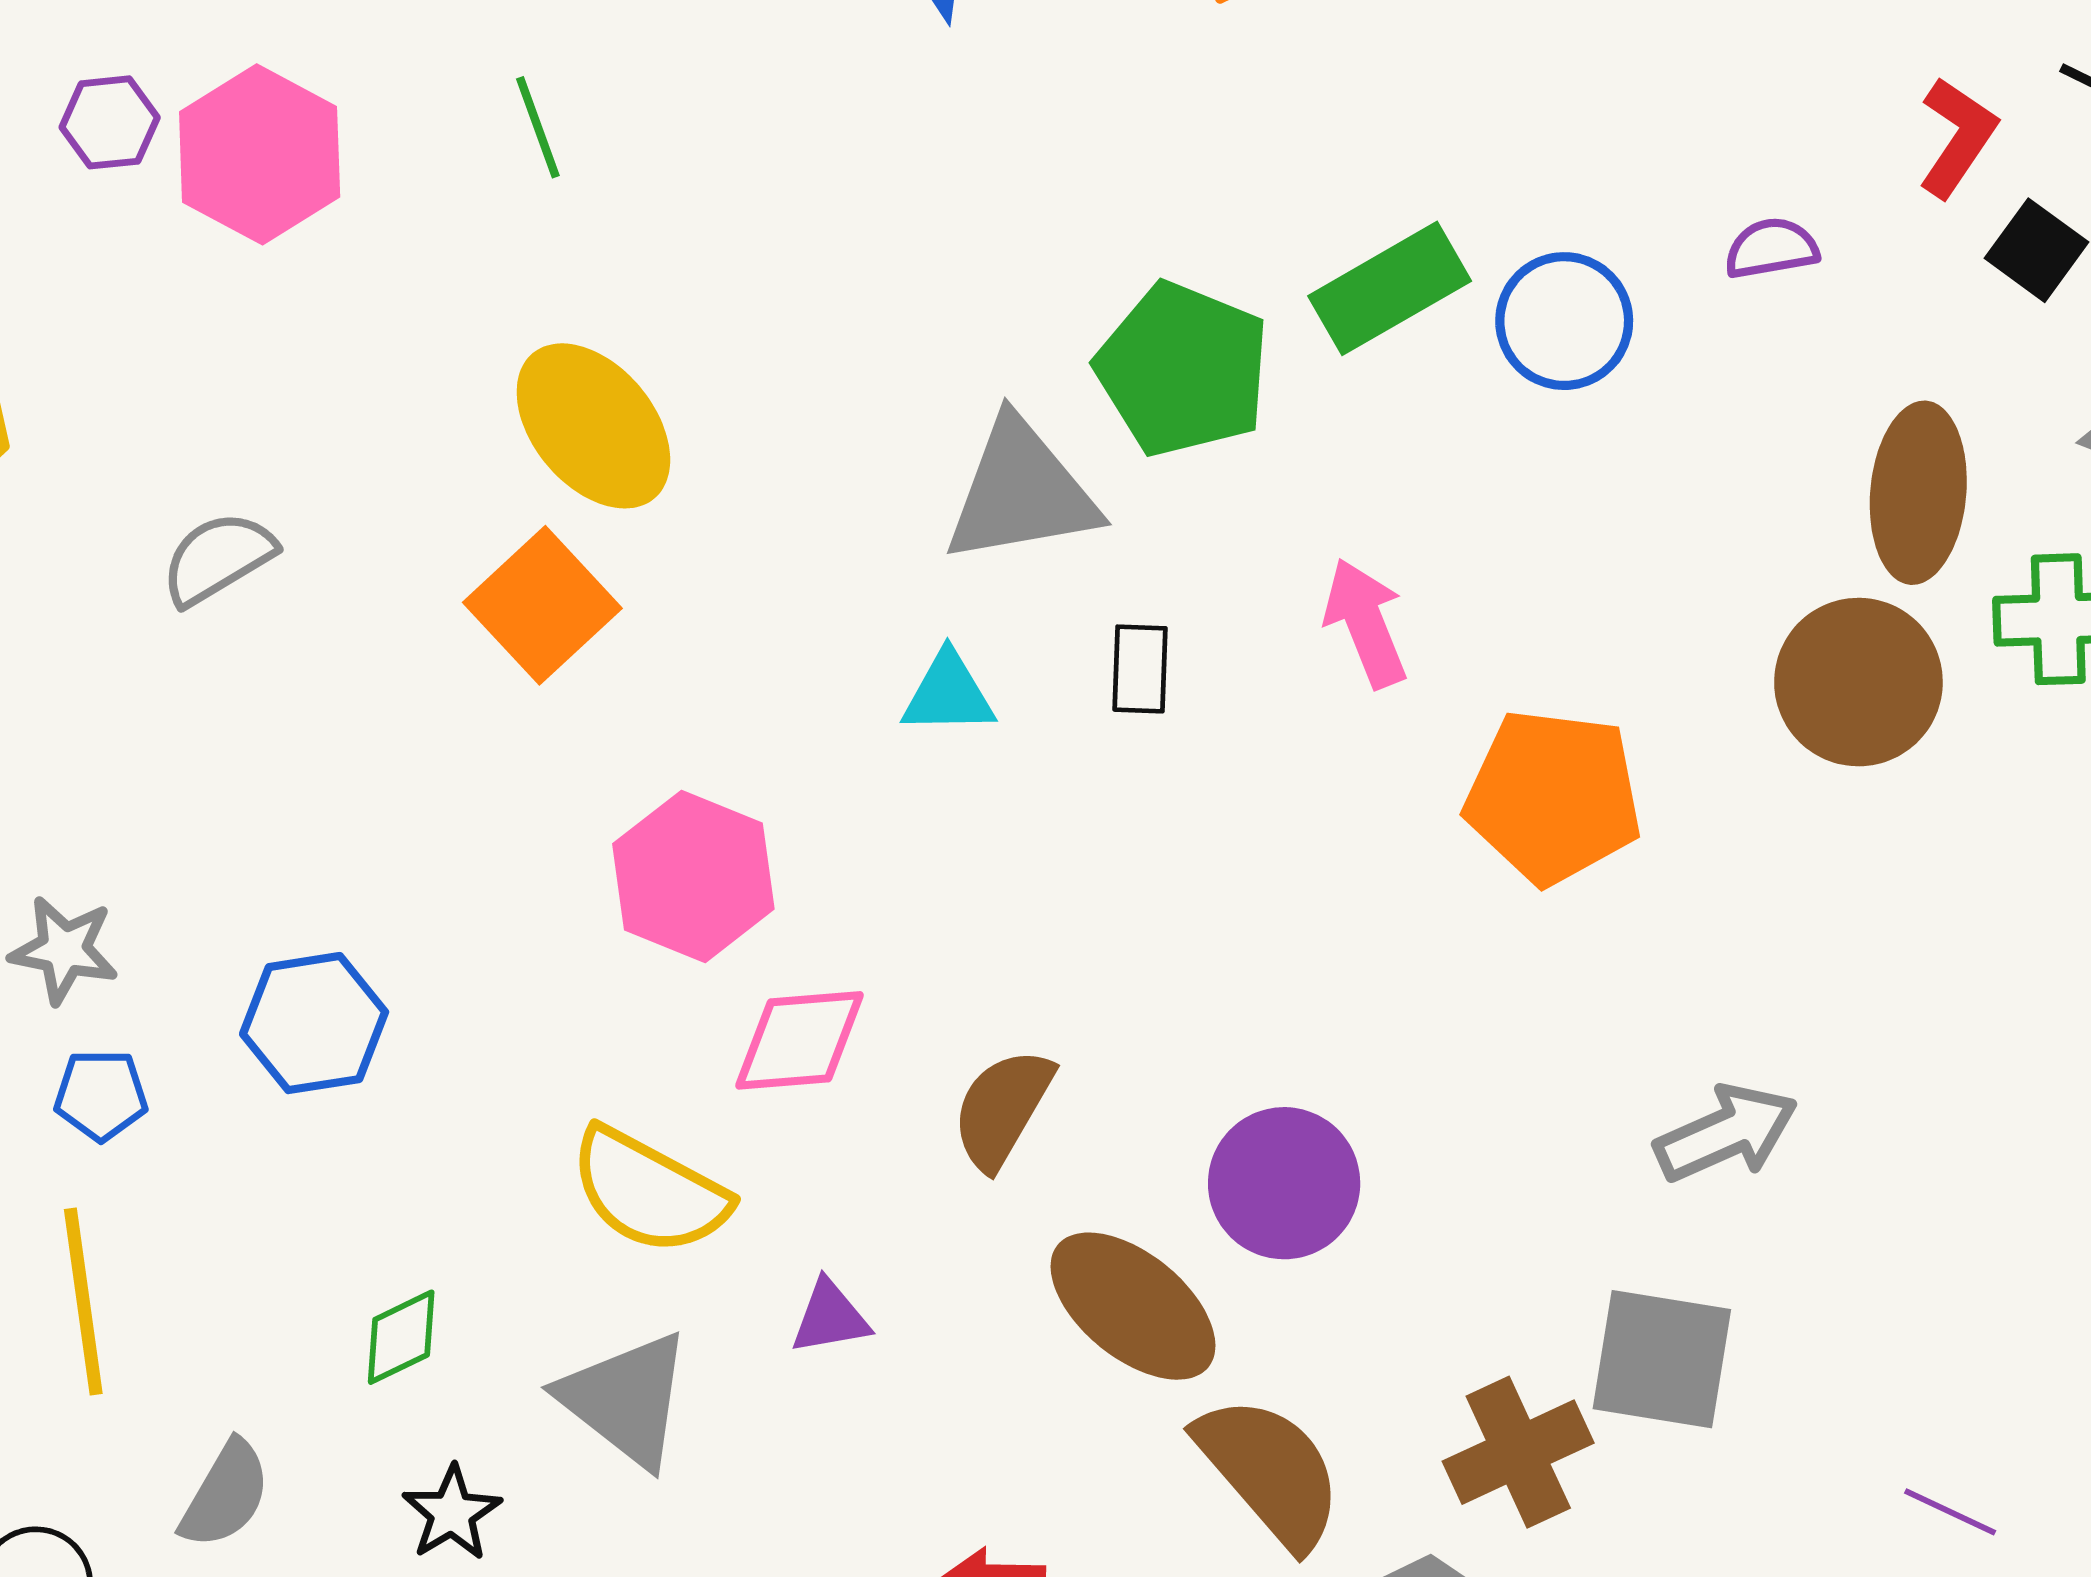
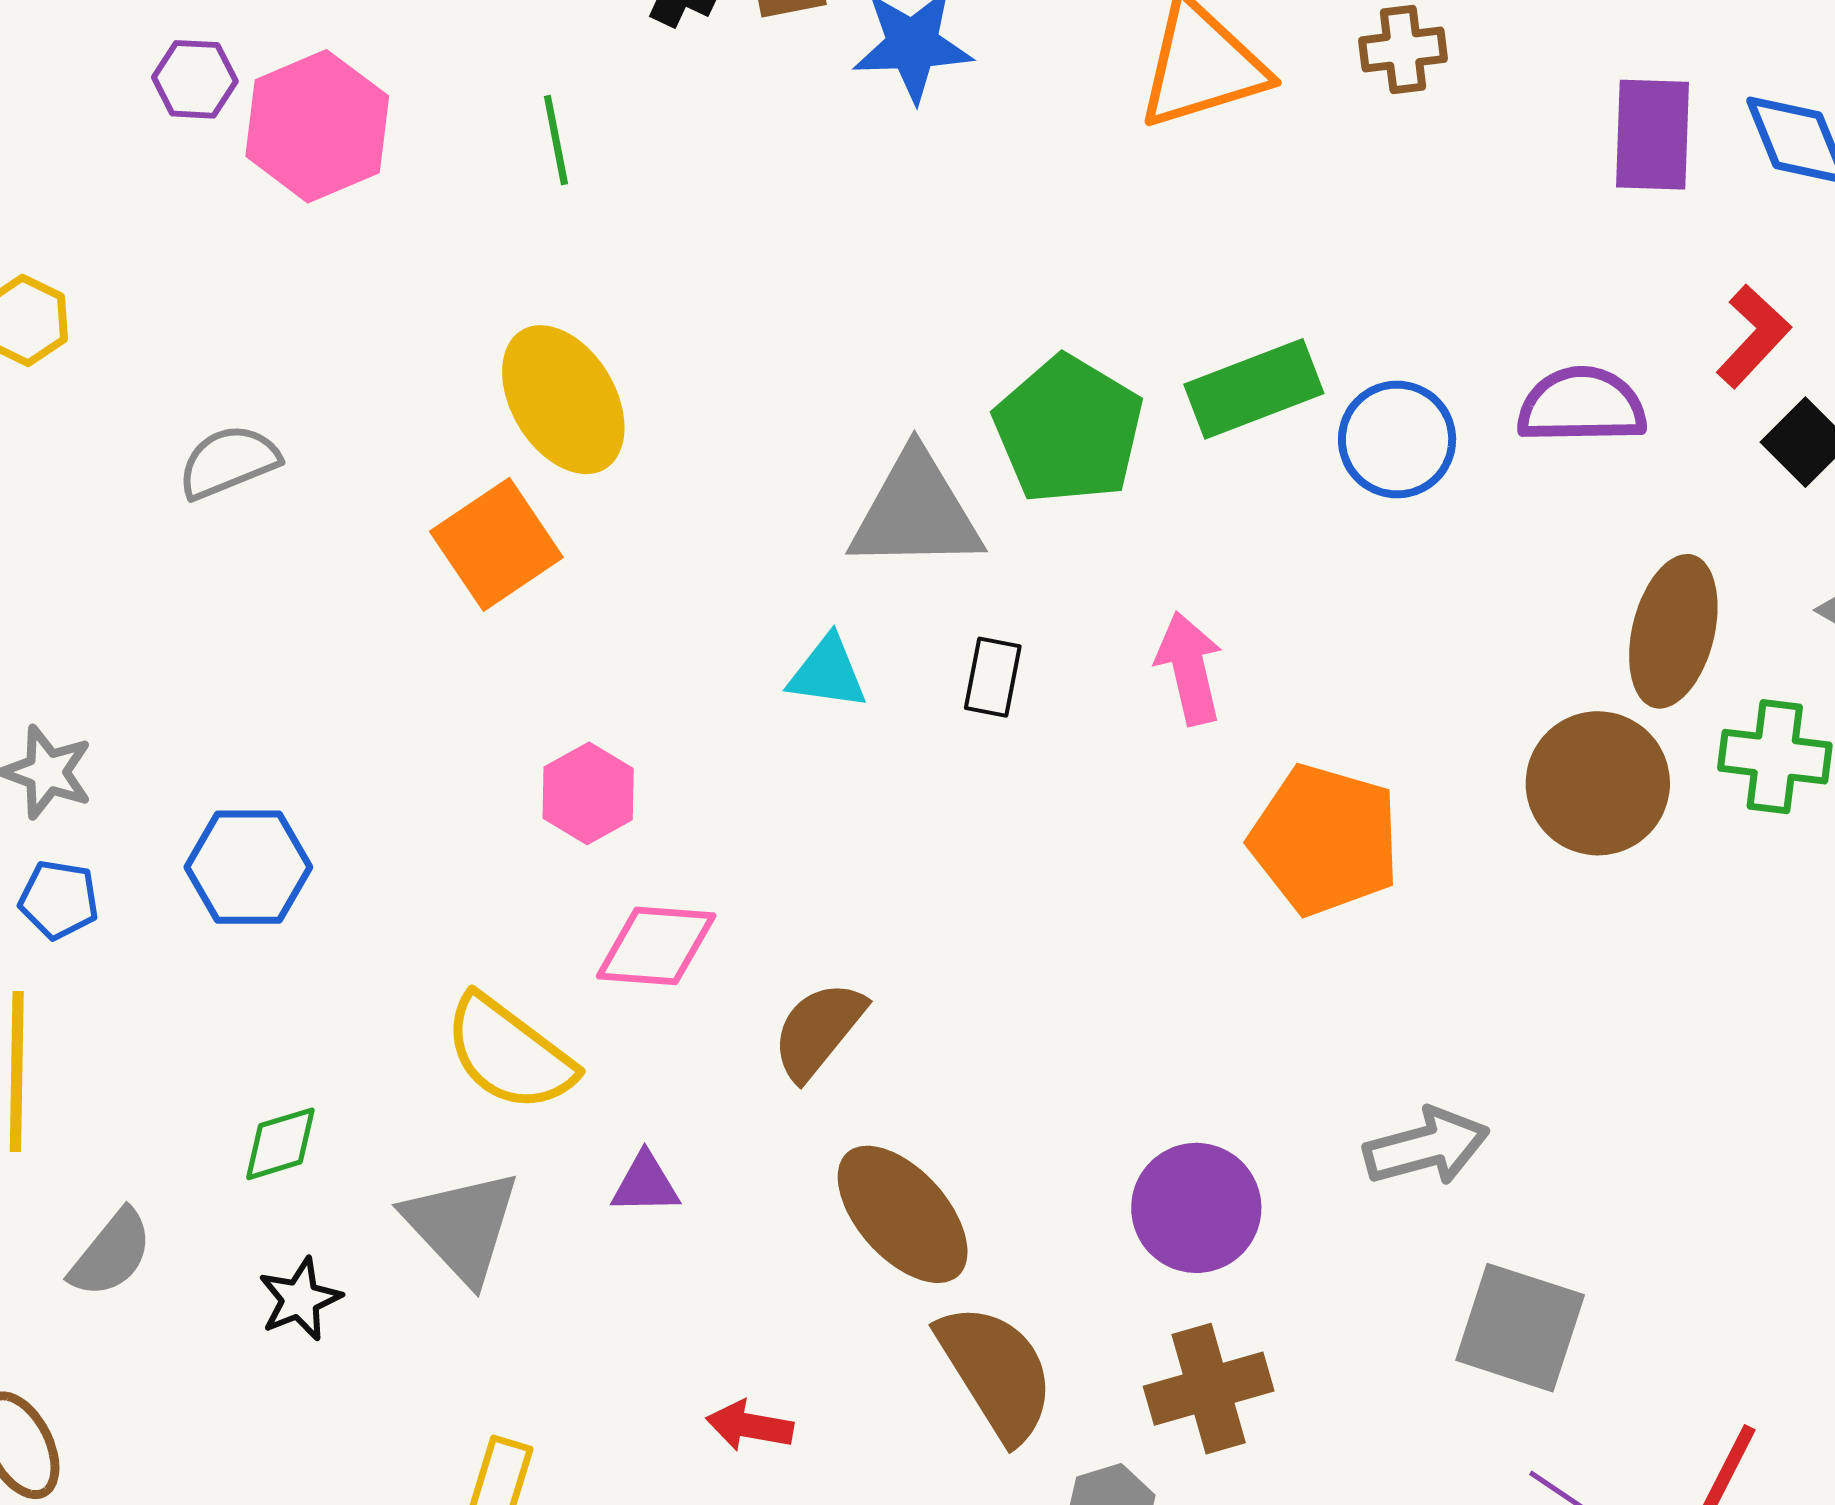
purple semicircle: (1771, 248) -> (1582, 405), size x1.6
pink hexagon: (693, 876) -> (588, 793), size x0.7
purple circle: (1284, 1183) -> (1196, 1208), moved
gray square: (1662, 1359) -> (1520, 1328), moved

